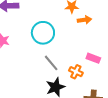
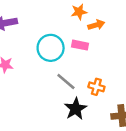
pink rectangle: (93, 58) -> (80, 45), moved

